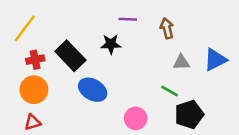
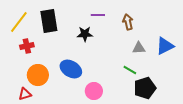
black rectangle: (70, 56) -> (49, 21), moved, turned 35
orange circle: (34, 90) -> (38, 75), moved
pink circle: (136, 118) -> (94, 91), moved

